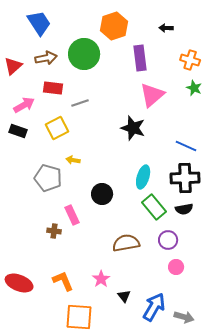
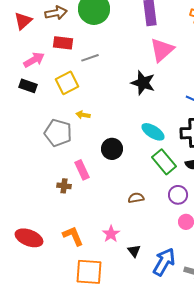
cyan ellipse: (143, 177) -> (153, 132), turned -75
brown semicircle: (126, 243) -> (136, 198), size x0.6

